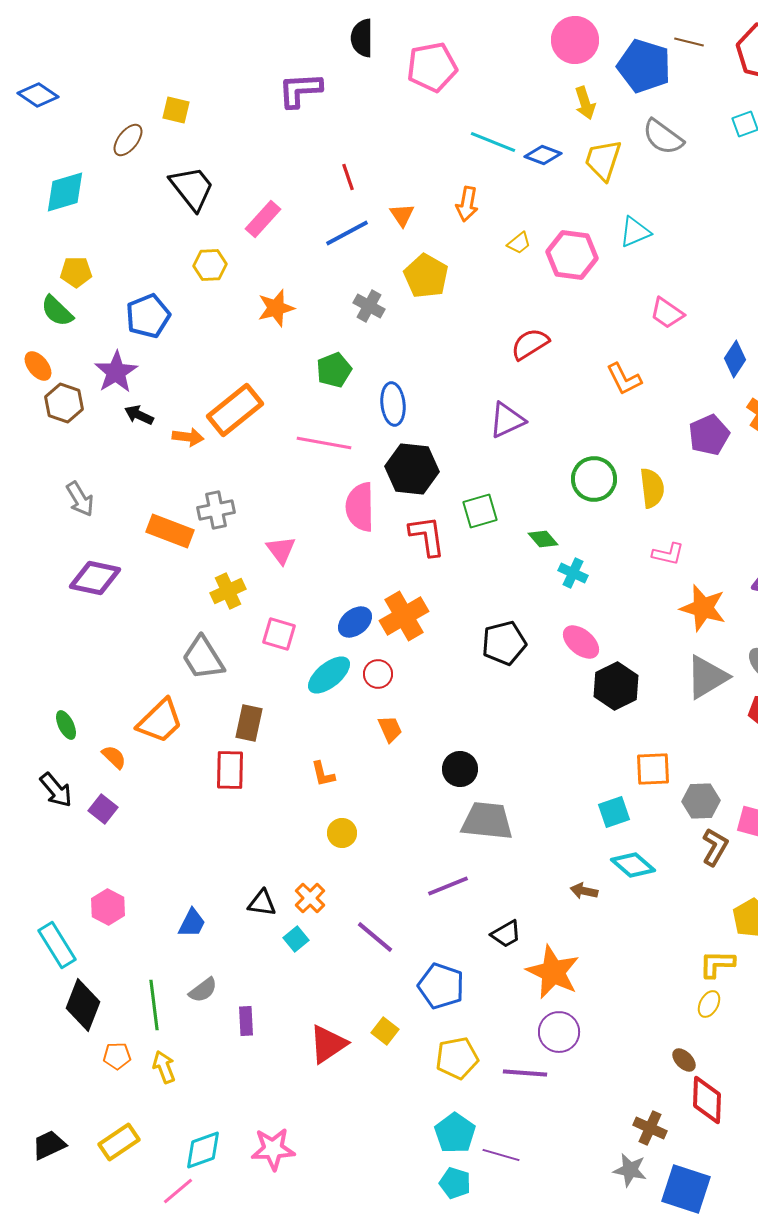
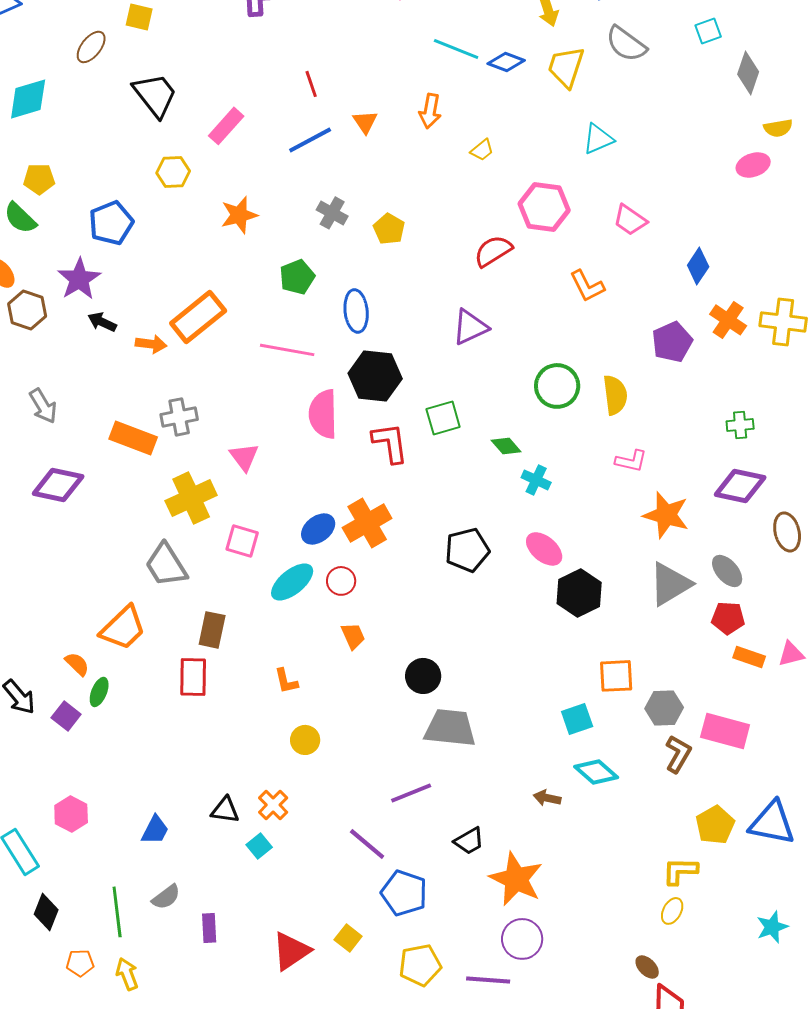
pink hexagon: (572, 255) -> (544, 207), moved
yellow pentagon: (426, 276) -> (389, 229), moved, size x0.7
yellow cross: (228, 591) -> (191, 498), size x1.4
green ellipse: (66, 725) -> (99, 692), moved, turned 48
purple line: (375, 937) -> (367, 844), moved
black diamond: (83, 1005) -> (46, 912), size x0.7

